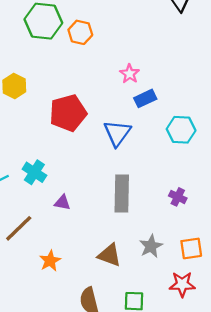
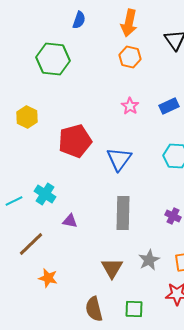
orange hexagon: (80, 32) -> (130, 57), moved
blue rectangle: (145, 98) -> (169, 106), moved
brown triangle: (109, 255) -> (112, 268), turned 40
orange star: (50, 261) -> (48, 278), moved, turned -30

